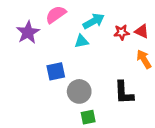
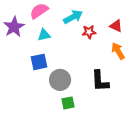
red star: (122, 32) -> (89, 32), moved
cyan triangle: (81, 41) -> (44, 35), moved

